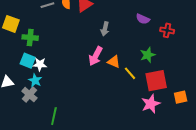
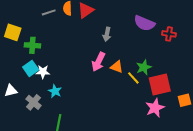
purple semicircle: (143, 19) -> (144, 23), size x1.5
green star: (148, 55) -> (144, 67), moved
cyan square: (28, 61) -> (31, 68), turned 35
cyan star: (35, 80) -> (55, 91), moved

